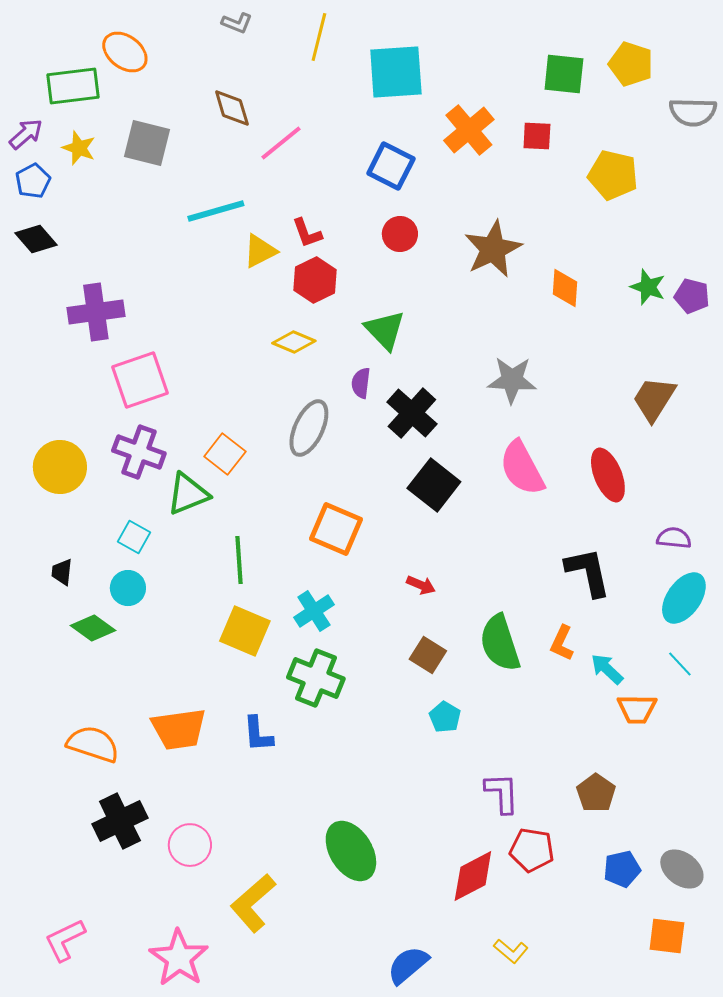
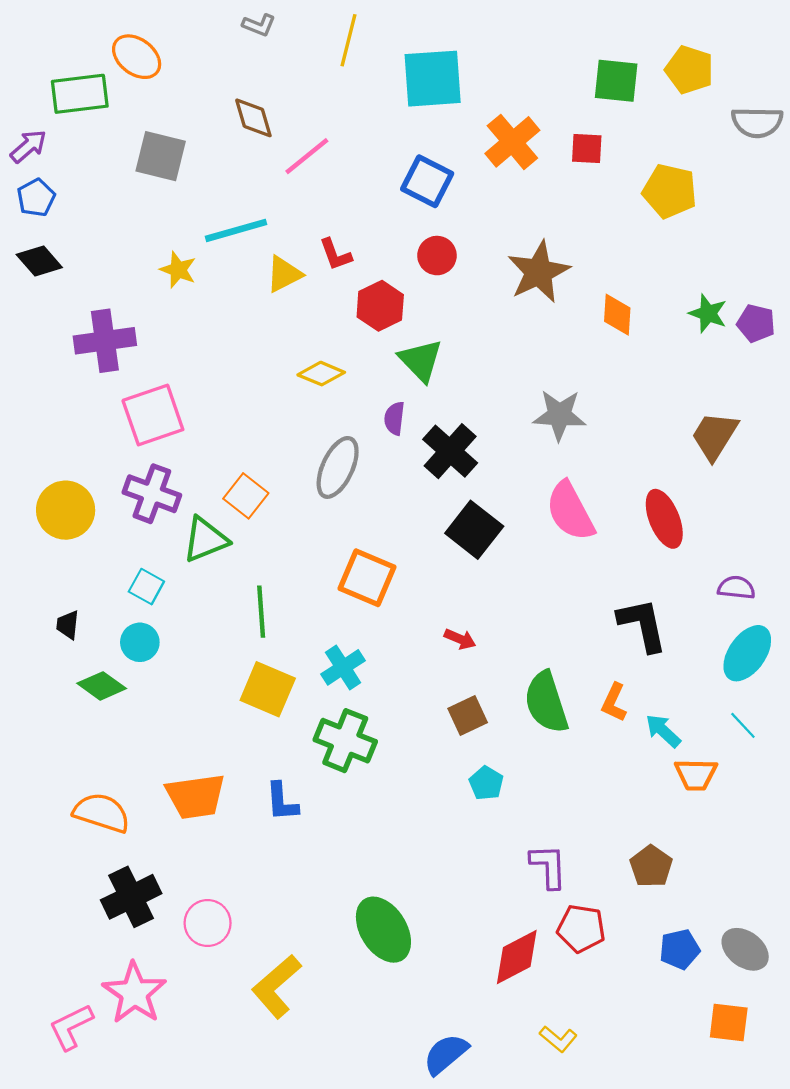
yellow star: (79, 148) -> (178, 270), moved
red hexagon: (315, 280) -> (380, 306), moved
brown square: (428, 655) -> (468, 715), turned 33
pink star: (179, 958) -> (134, 993), moved

